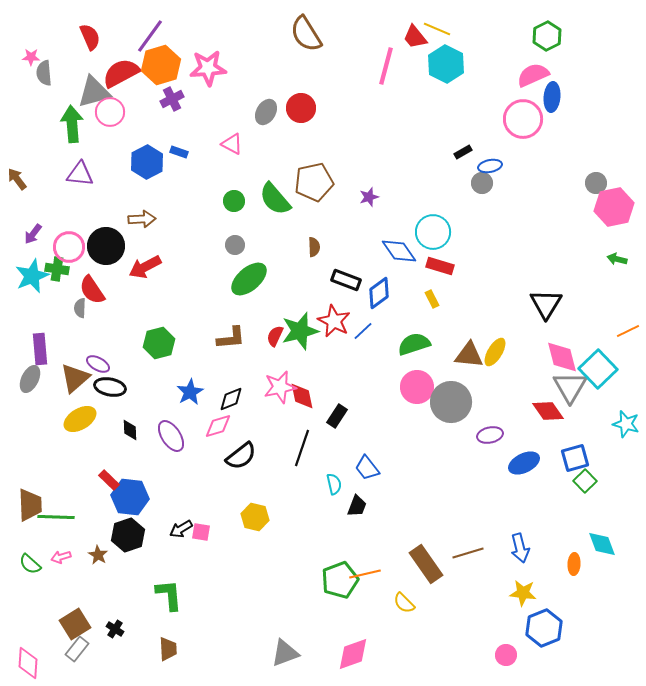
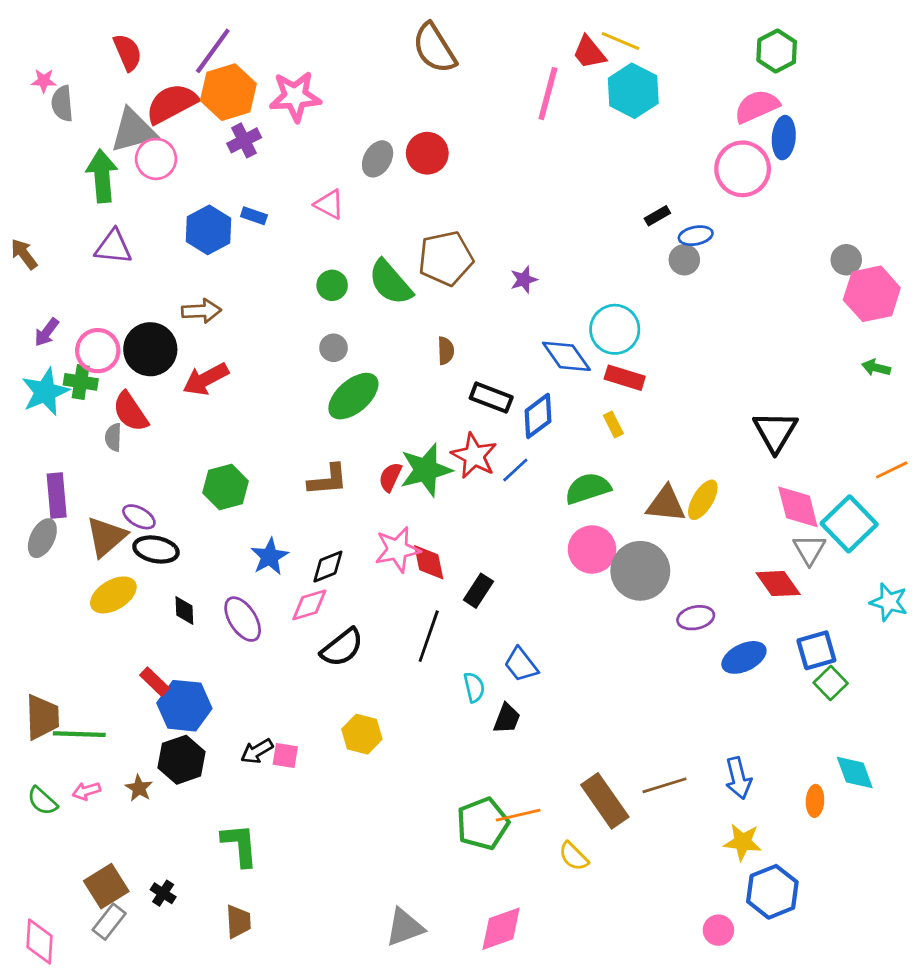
gray triangle: (570, 387) -> (809, 549), size x0.7

